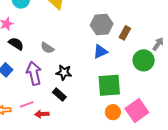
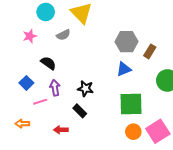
black semicircle: (16, 44) -> (48, 63), moved
gray semicircle: (47, 48) -> (63, 35), moved, turned -64
purple arrow: (34, 73) -> (55, 88), size x0.7
pink line: (27, 104) -> (40, 102), moved

